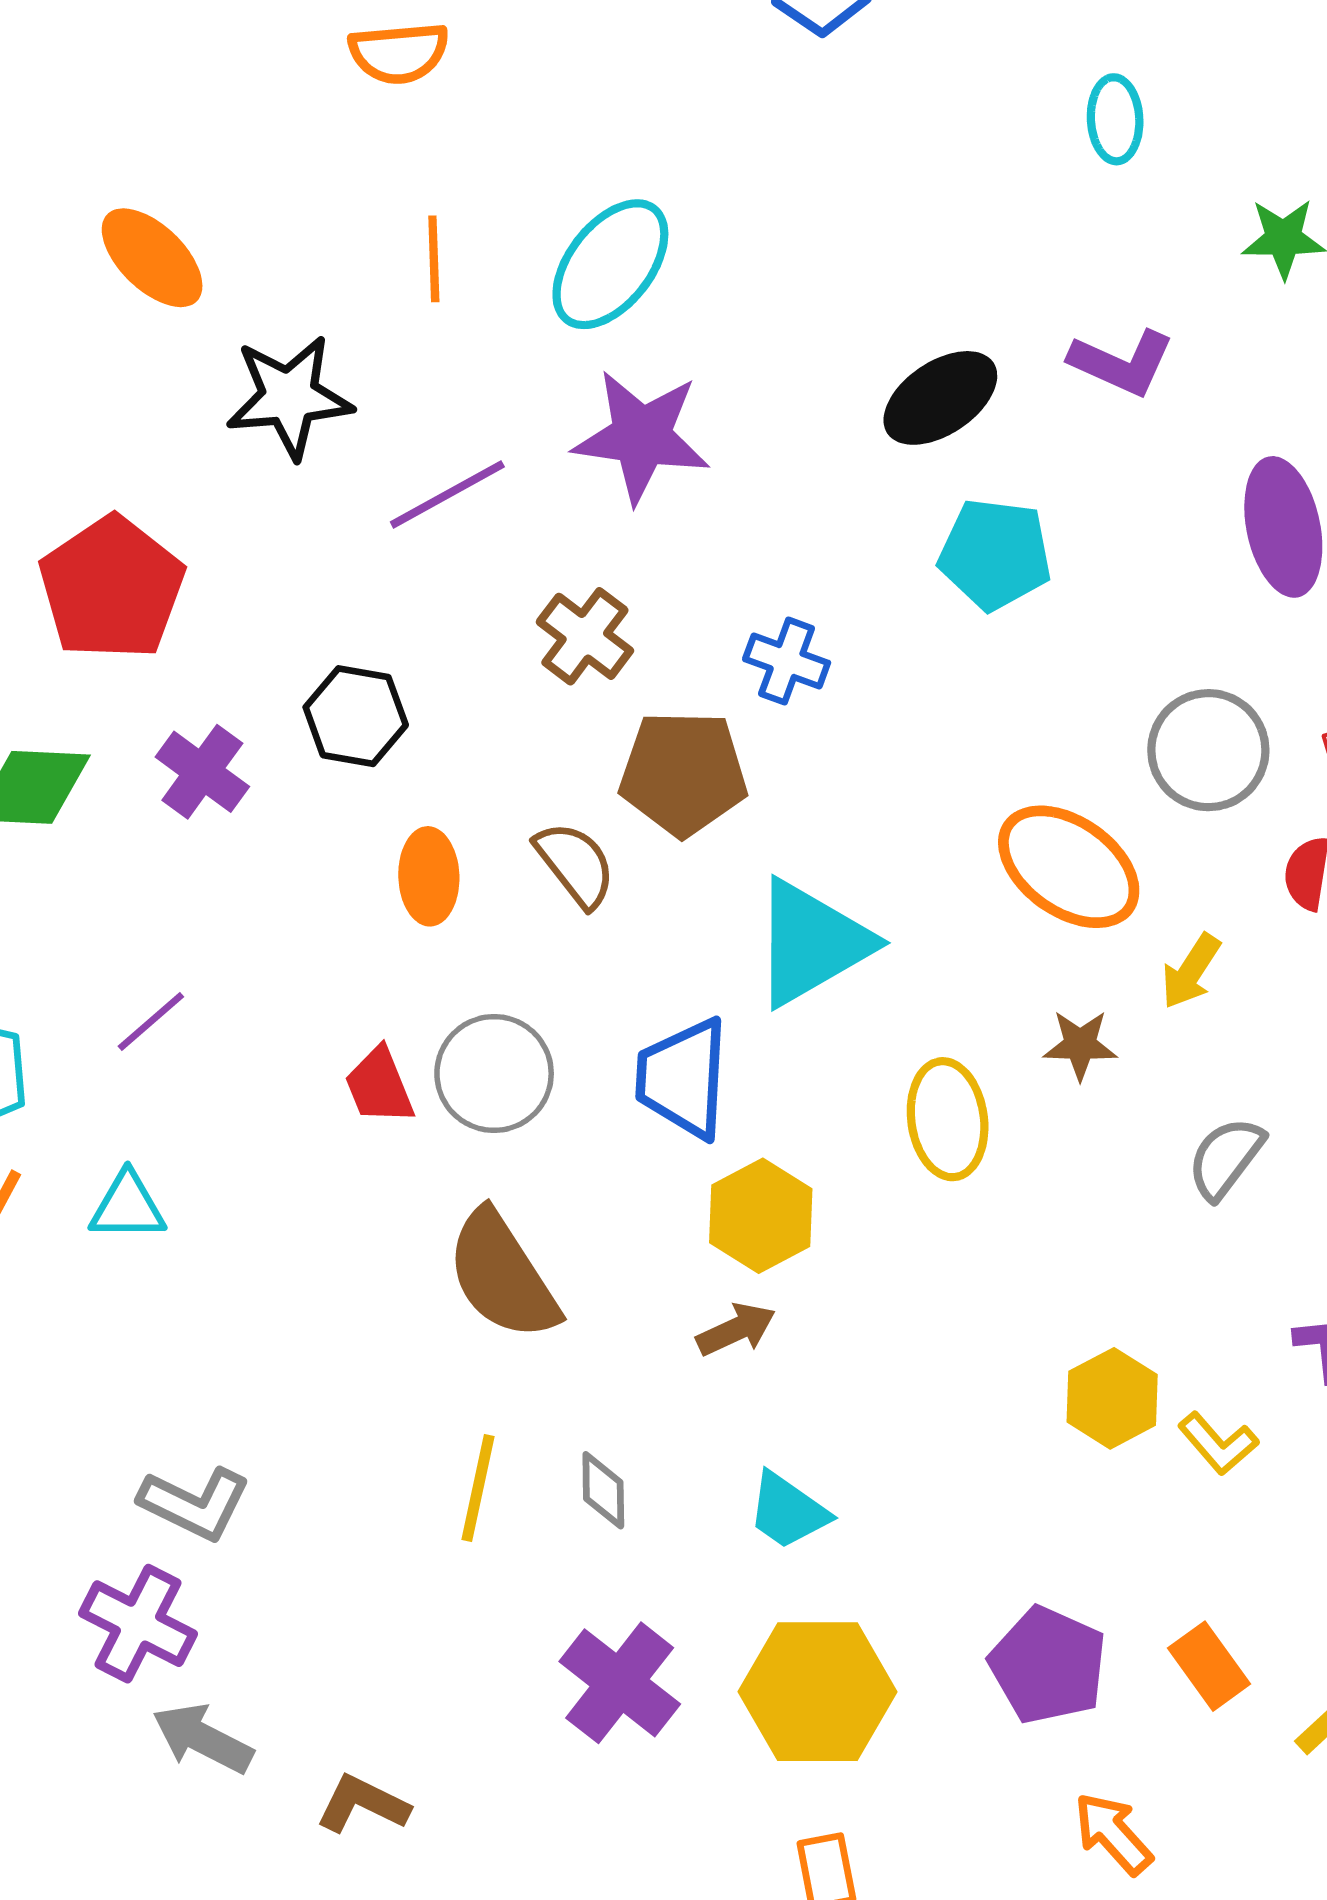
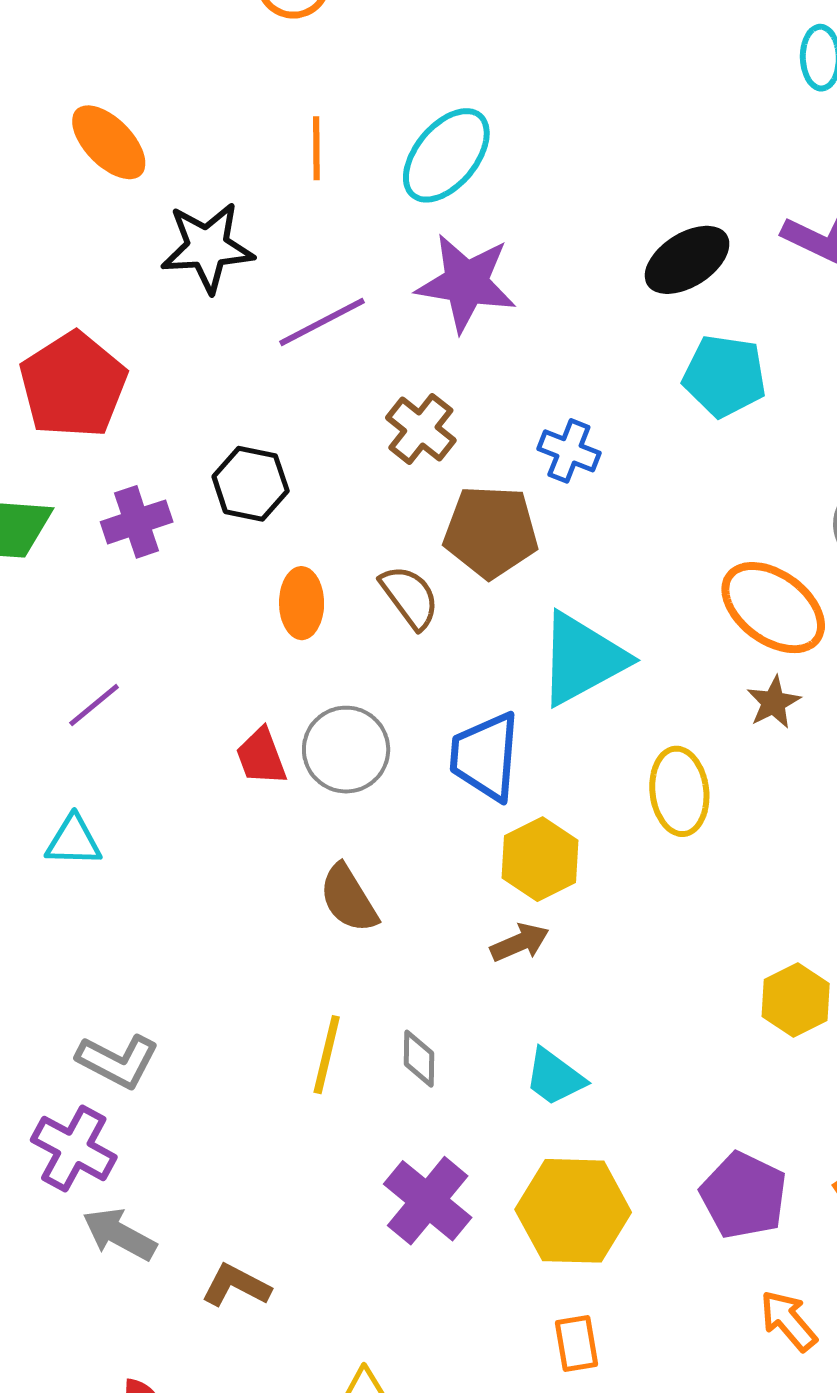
purple cross: (202, 772) -> (137, 522), turned 34
brown star: (1080, 1045) -> (774, 702), moved, turned -30
brown semicircle: (502, 1275) -> (349, 898), size x0.7

